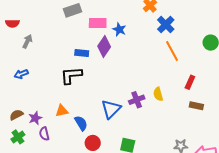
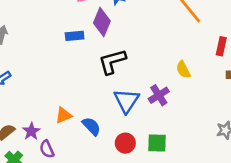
black L-shape: (71, 75) -> (112, 62), moved
purple cross: (137, 100) -> (159, 95), moved
red circle: (93, 143) -> (125, 143), moved

